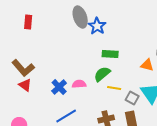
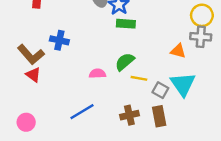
green rectangle: (110, 54) -> (126, 24), moved
blue cross: (59, 87) -> (59, 40), moved, turned -35

